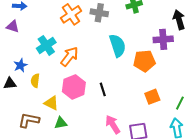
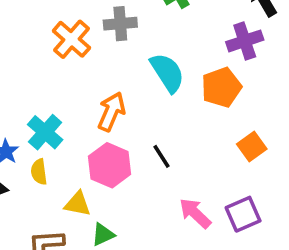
cyan cross: (46, 45) -> (45, 132), moved
orange arrow: (69, 56) -> (111, 112), moved

